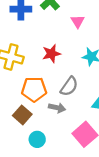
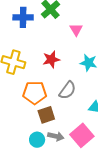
gray arrow: (57, 108) -> (56, 136), moved
brown square: (22, 115) -> (46, 115), moved, turned 30

